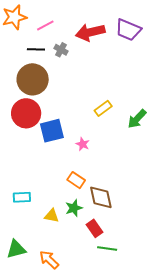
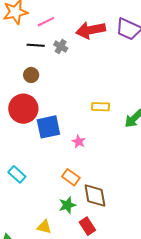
brown circle: (33, 79) -> (31, 75), size x0.5
yellow rectangle: (103, 108) -> (101, 107), turned 36
cyan rectangle: (22, 197) -> (17, 174), moved, turned 42
yellow triangle: (52, 216) -> (44, 227), moved

